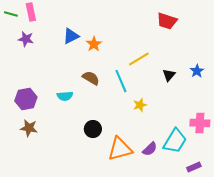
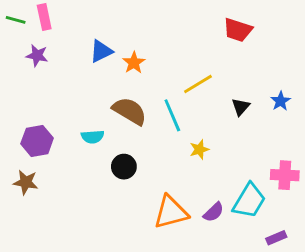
brown semicircle: (91, 78) -> (130, 111), size x1.4
brown star: (29, 128) -> (26, 182), moved
black circle: (93, 129) -> (124, 167), moved

